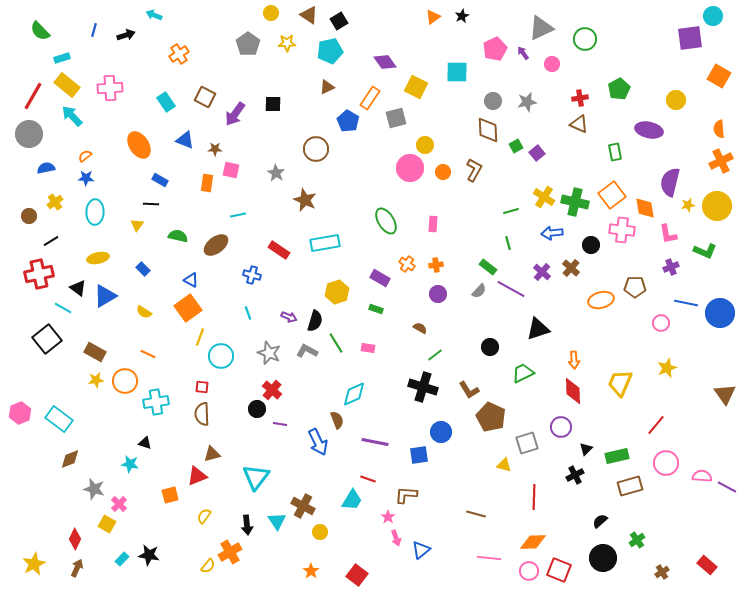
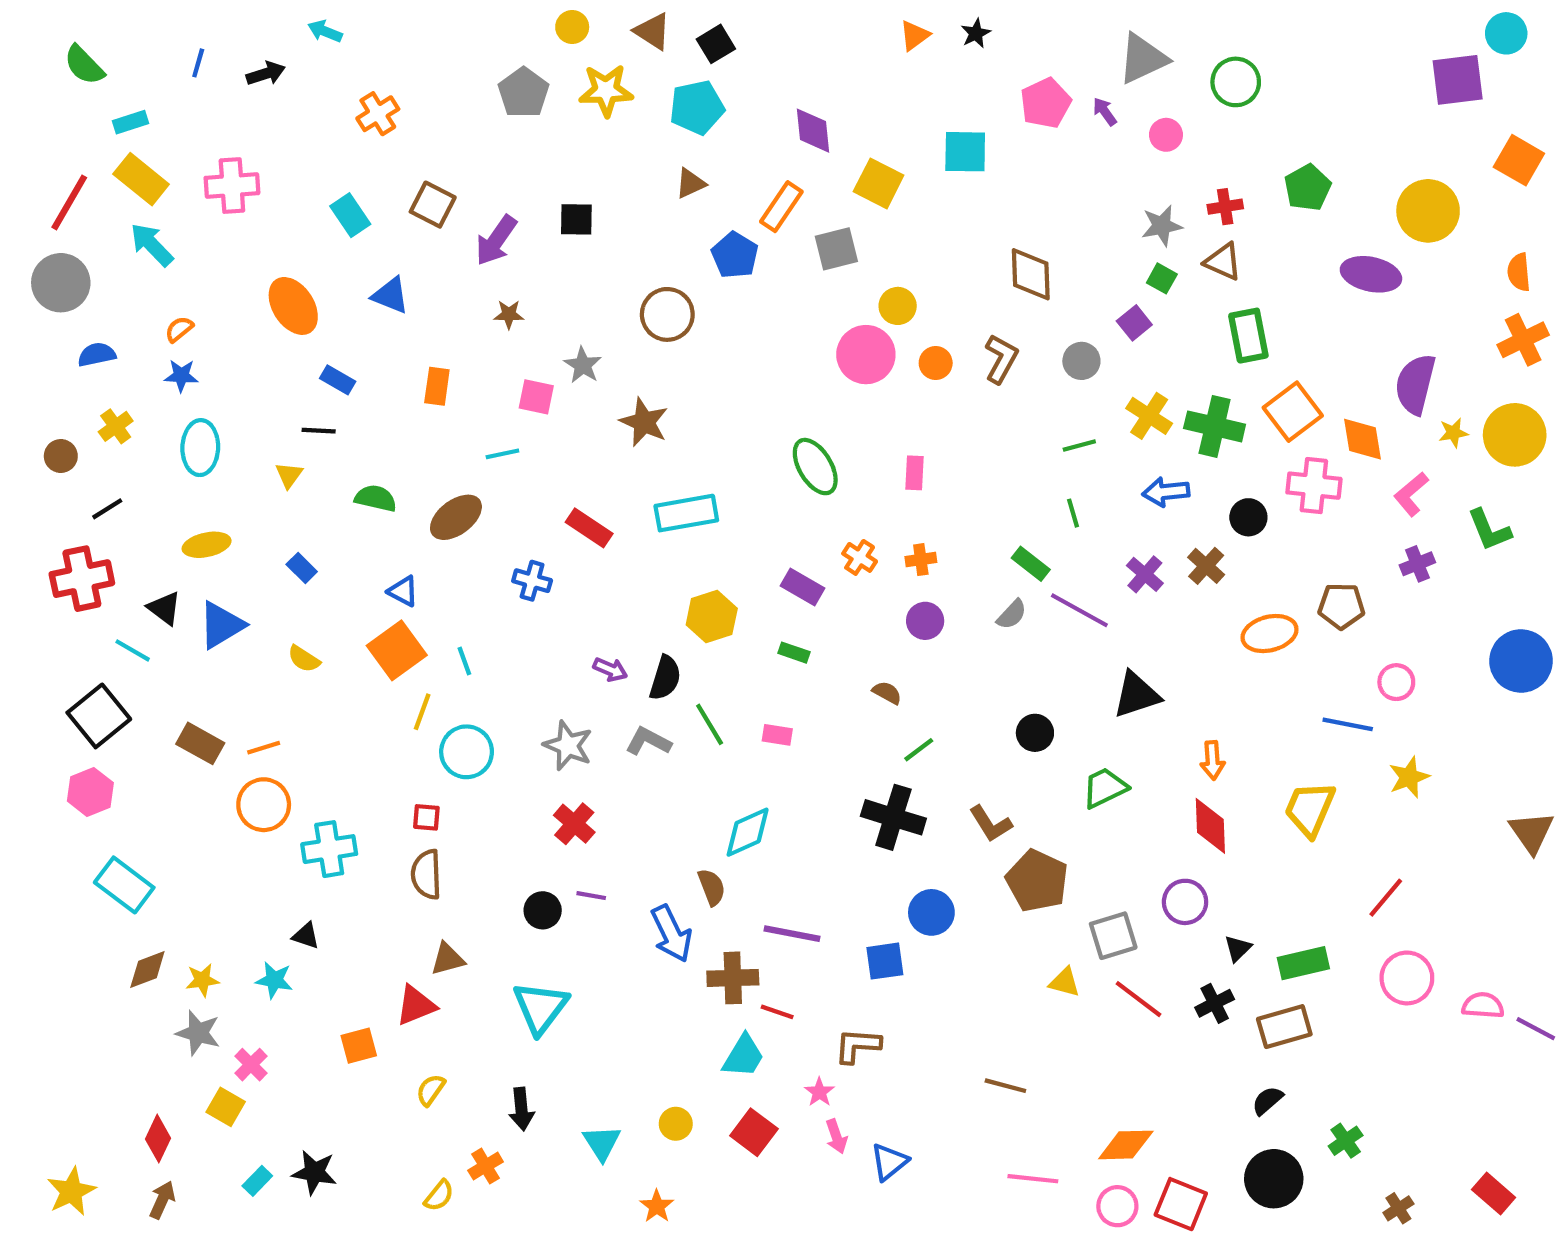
yellow star: (287, 43) -> (606, 90), size x1.4
purple diamond: (385, 62) -> (813, 131), turned 30
yellow circle: (676, 100) -> (1428, 211), size x1.5
gray circle: (493, 101) -> (1081, 361), moved
gray star: (527, 102) -> (1162, 226), moved
green square: (516, 146) -> (1162, 278), moved, turned -32
brown star: (215, 149) -> (509, 314), moved
green rectangle: (615, 152) -> (1248, 336), moved, size x1.4
pink square: (231, 170) -> (536, 397), moved
pink L-shape: (668, 234) -> (1411, 494), turned 60
green L-shape: (705, 251) -> (1489, 530), turned 45
blue line: (686, 303) -> (1348, 724), moved
cyan line: (248, 313) -> (464, 661), moved
orange line: (148, 354) -> (264, 748), moved, turned -42
yellow star: (96, 380) -> (202, 980), moved
black circle: (257, 409) -> (543, 910), moved
pink hexagon: (20, 413) -> (90, 792), moved
brown rectangle: (630, 486) -> (1284, 1027), moved
red line: (534, 497) -> (1139, 999), moved, turned -55
brown cross: (303, 506) -> (733, 978), moved, turned -30
cyan triangle: (277, 521) -> (602, 1143), moved
orange cross: (230, 552) -> (486, 1166), size x0.7
red square: (357, 575) -> (754, 1132), moved

